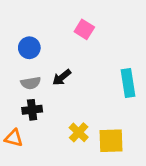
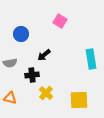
gray semicircle: (31, 83) -> (10, 63), moved
black cross: (32, 110) -> (32, 75), moved
yellow cross: (79, 132) -> (46, 93), moved

